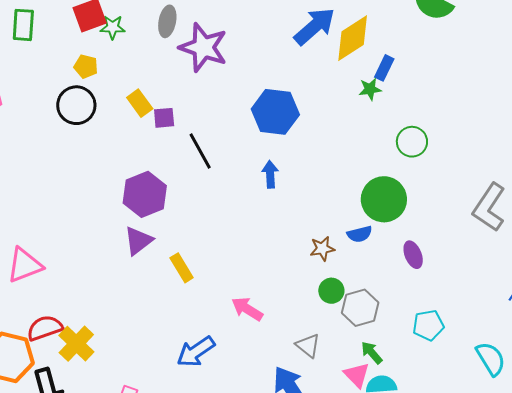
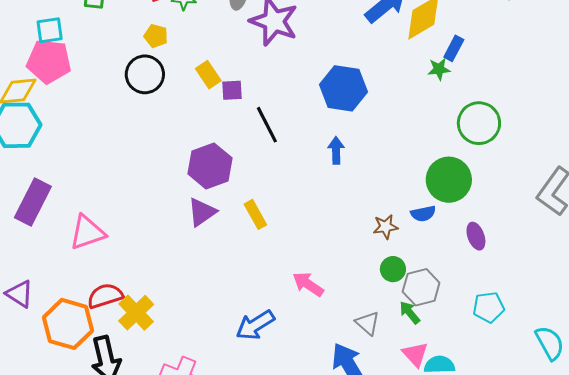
green circle: (412, 142) -> (479, 123), size x1.4
yellow rectangle: (182, 268) -> (255, 214), moved
green arrow: (372, 353) -> (410, 313), moved

